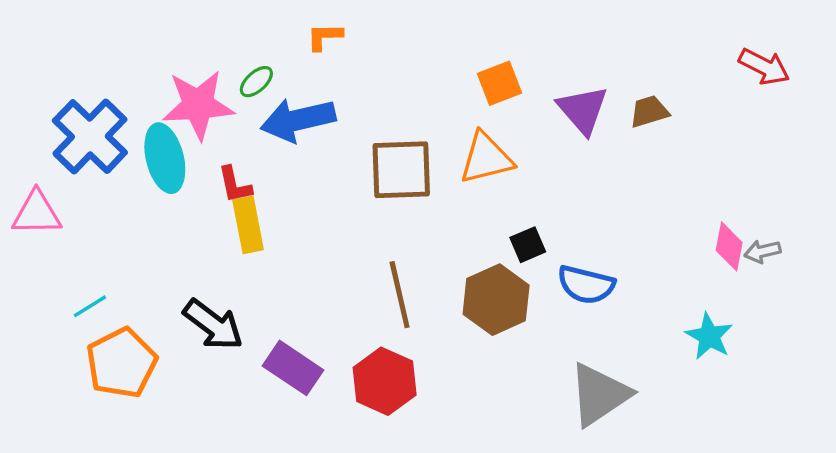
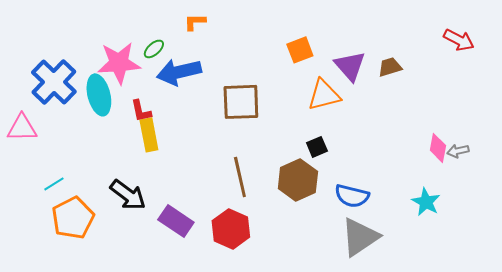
orange triangle: (486, 158) -> (324, 95), moved
blue semicircle: (586, 285) -> (352, 196), moved

